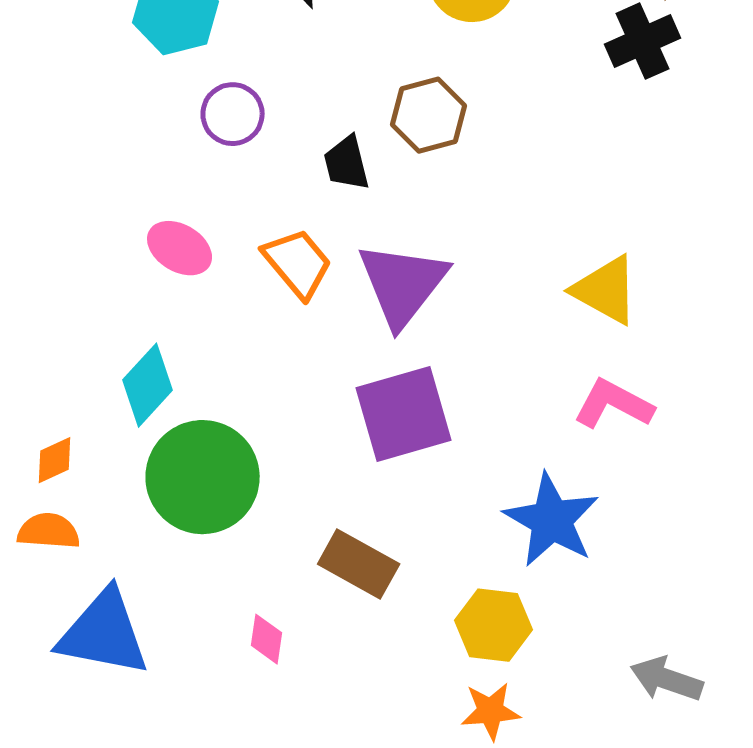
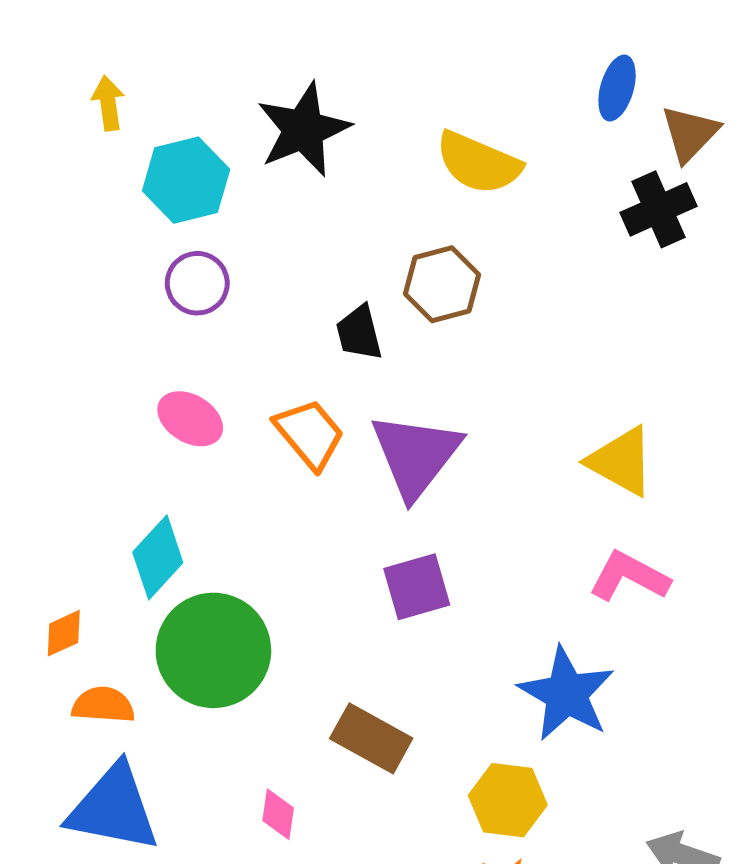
purple circle: (233, 114) -> (197, 283), moved
purple square: (404, 414) -> (417, 587), size x0.7
orange semicircle: (49, 531) -> (103, 705), moved

